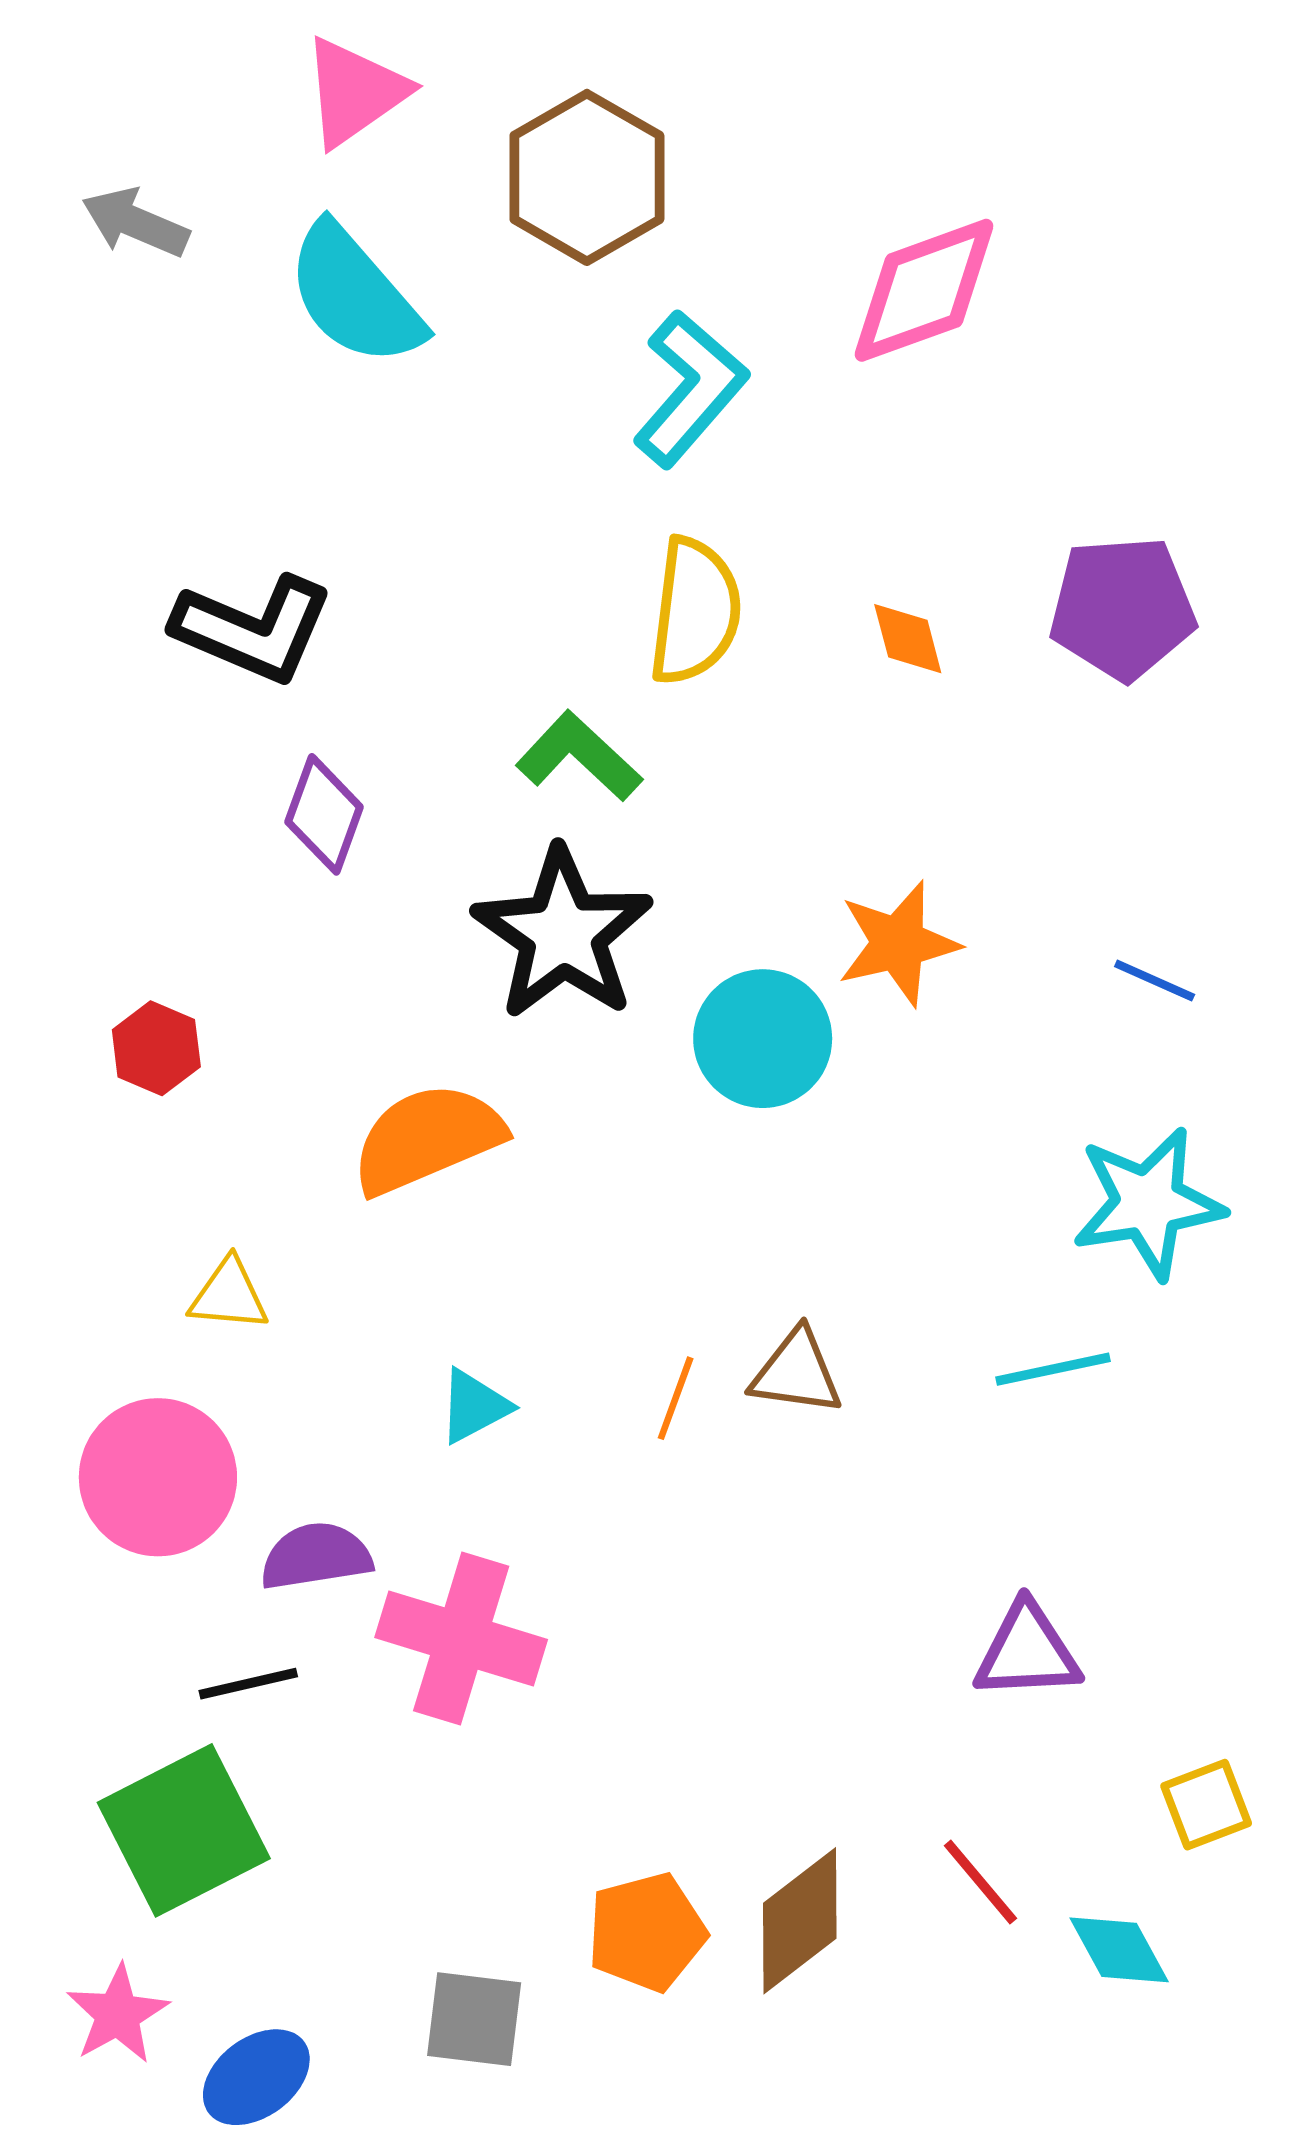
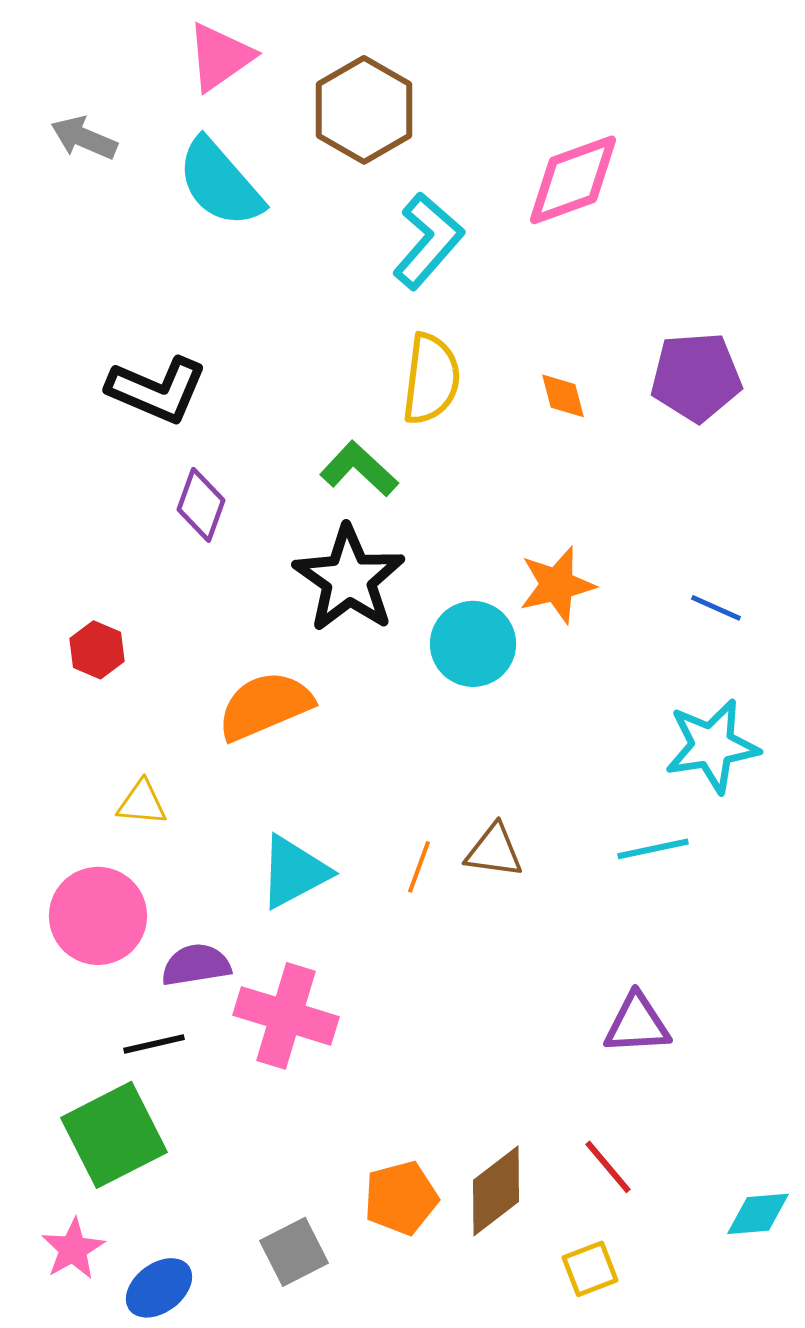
cyan triangle: (474, 1406) -> (294, 872), size x1.6
yellow square: (1206, 1805) -> (590, 1269), moved
cyan diamond: (1119, 1950) -> (758, 1214), moved, turned -66
gray square: (474, 2019) -> (294, 1252), turned -34

